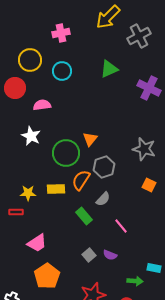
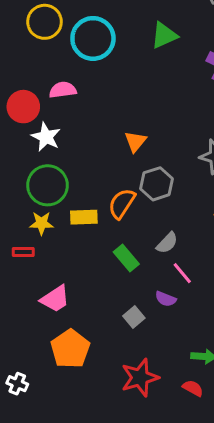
cyan circle: (62, 71) -> (93, 38), size x1.5
red circle: (15, 88) -> (23, 107), moved
green circle: (66, 153) -> (48, 185), moved
gray semicircle: (103, 199) -> (167, 243), moved
purple semicircle: (110, 255) -> (166, 299), moved

